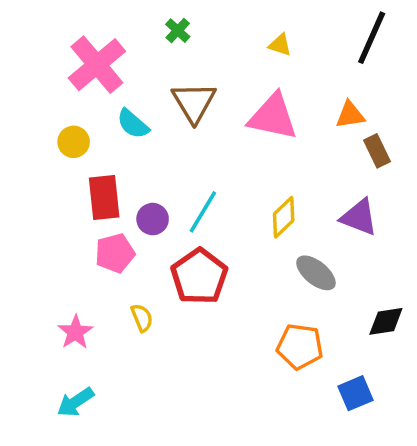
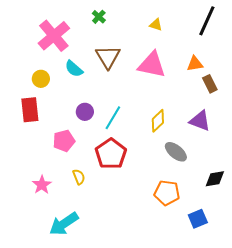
red rectangle: (104, 197) -> (30, 110), moved
purple circle: (153, 219) -> (85, 112), moved
cyan arrow: (75, 402) -> (64, 224), moved, size x1.4

